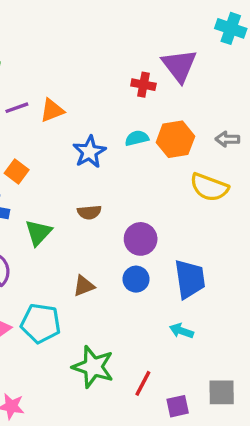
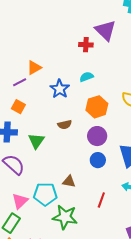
purple line: (17, 108) -> (20, 82), moved
orange hexagon: (175, 139) -> (97, 107), moved
brown triangle: (84, 286) -> (69, 181), moved, turned 40
green star: (93, 367) -> (65, 217), moved
red line: (143, 383) -> (101, 200), moved

